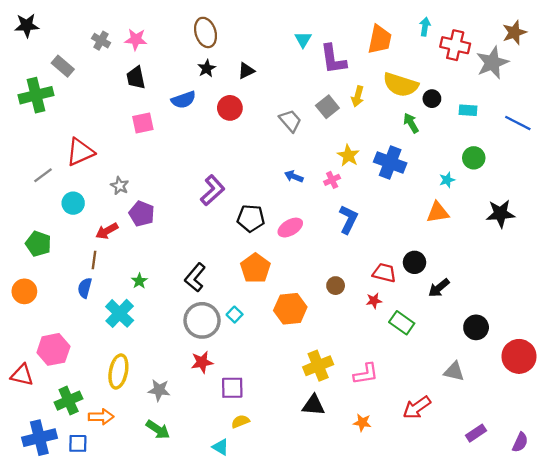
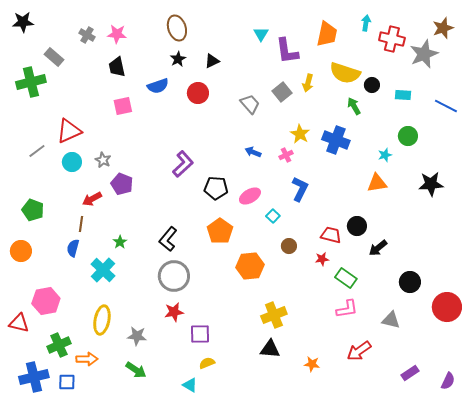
cyan circle: (73, 203) -> (72, 162), moved
cyan square: (235, 315) -> (273, 216), moved
pink L-shape: (366, 374) -> (347, 309), moved

